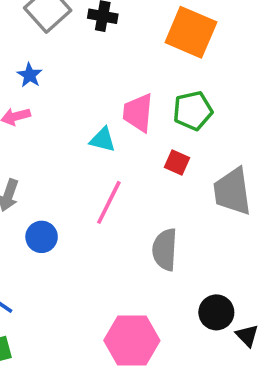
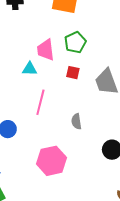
gray semicircle: (165, 250) -> (76, 121), size x0.7
pink hexagon: (132, 340) -> (51, 161), moved

